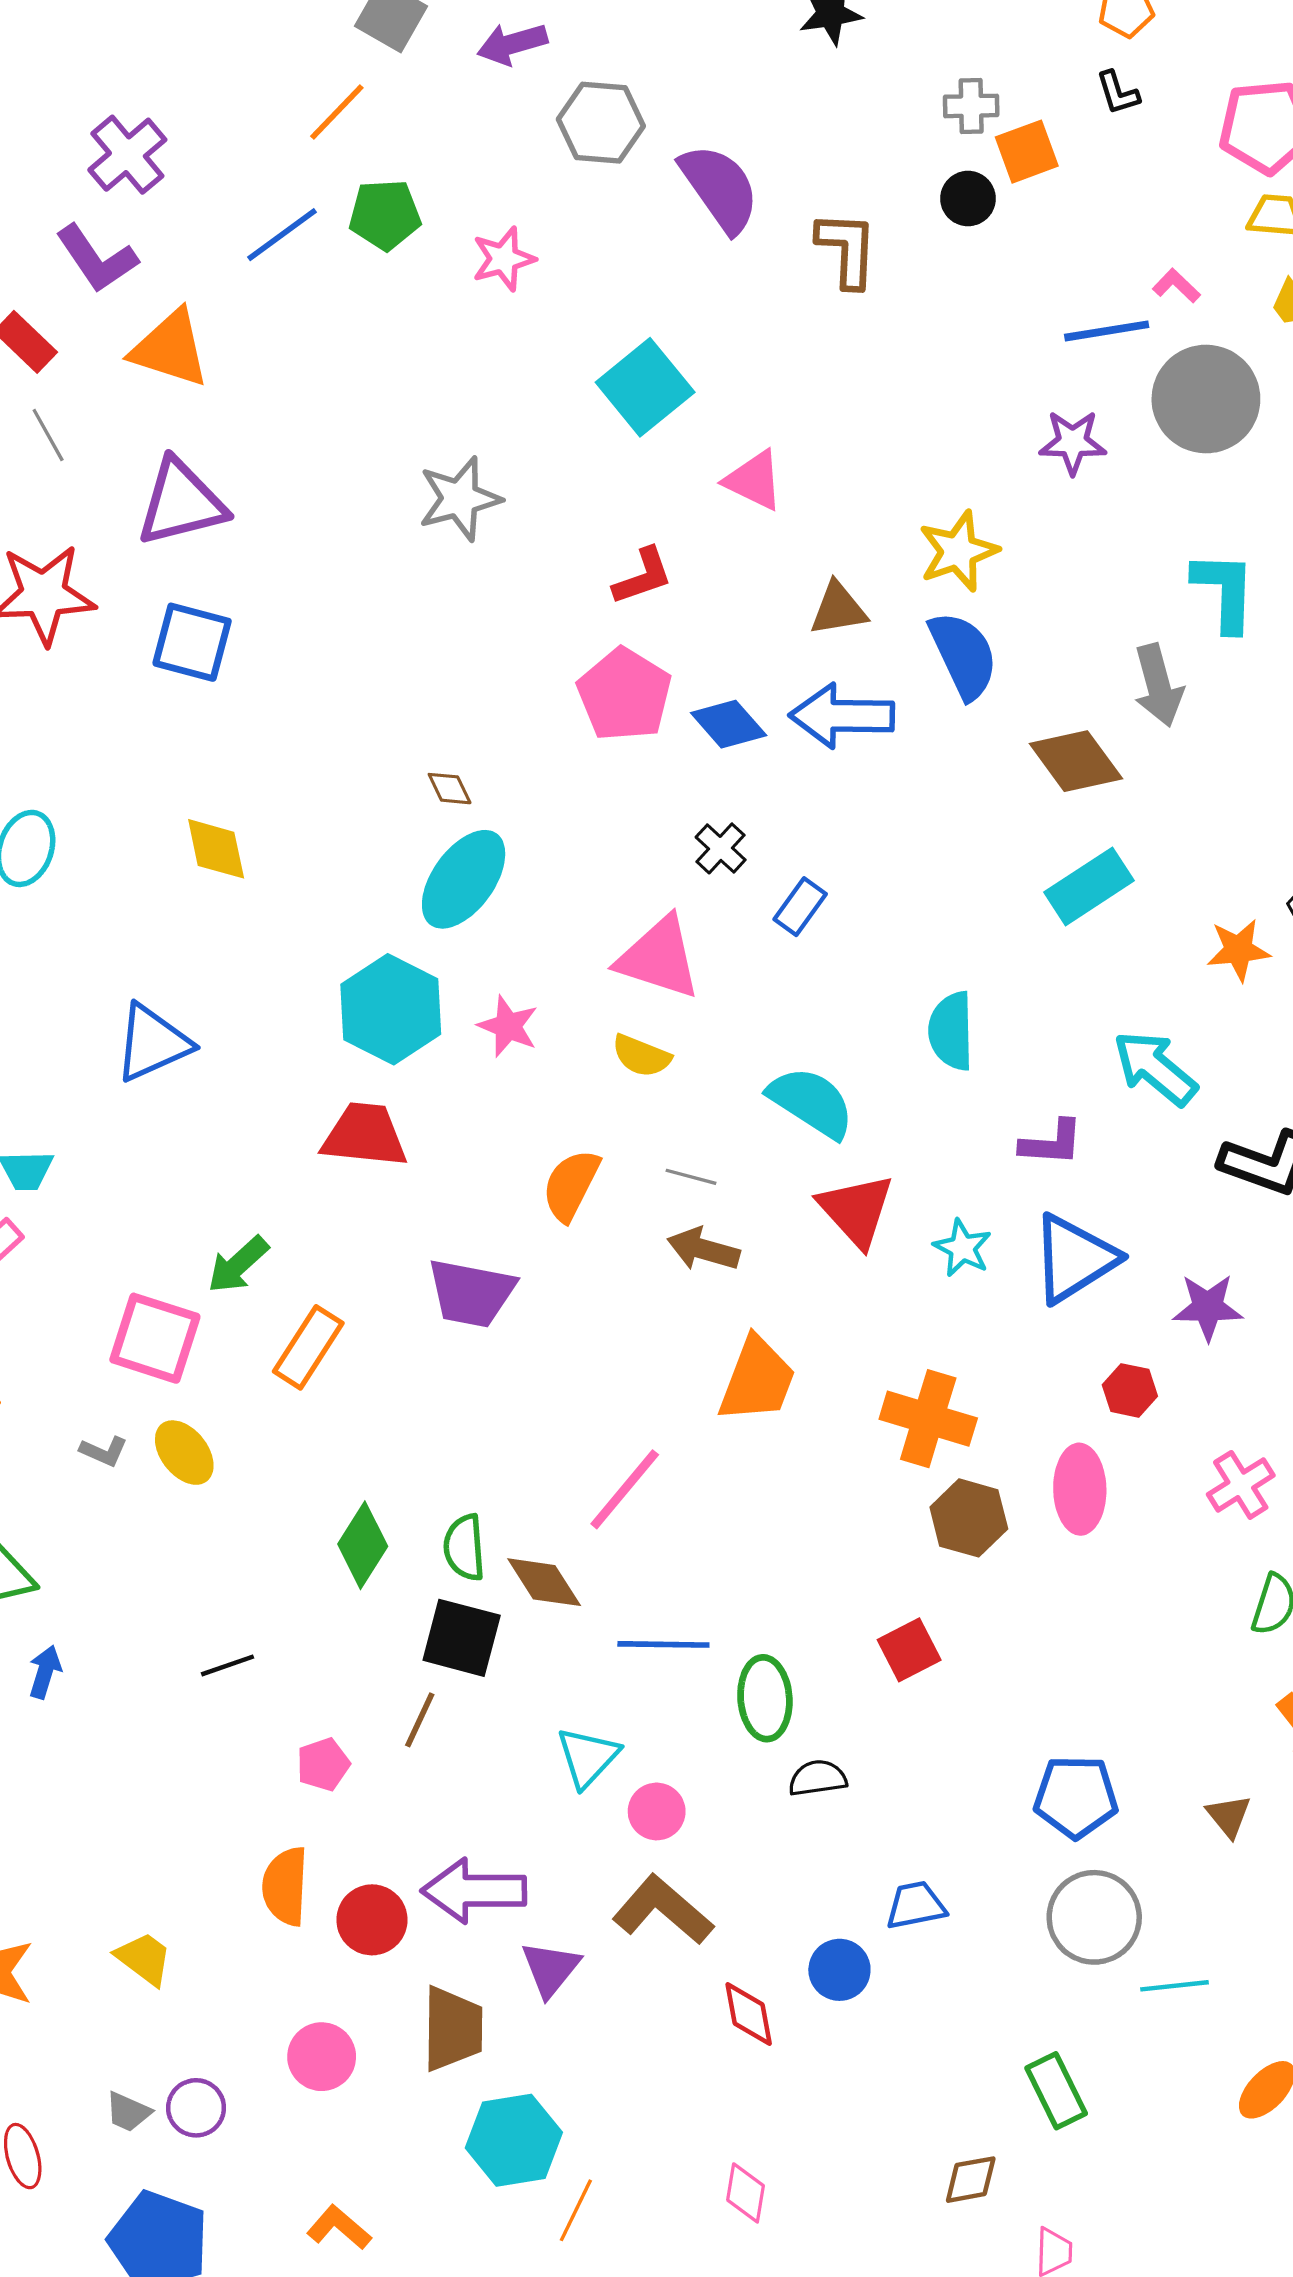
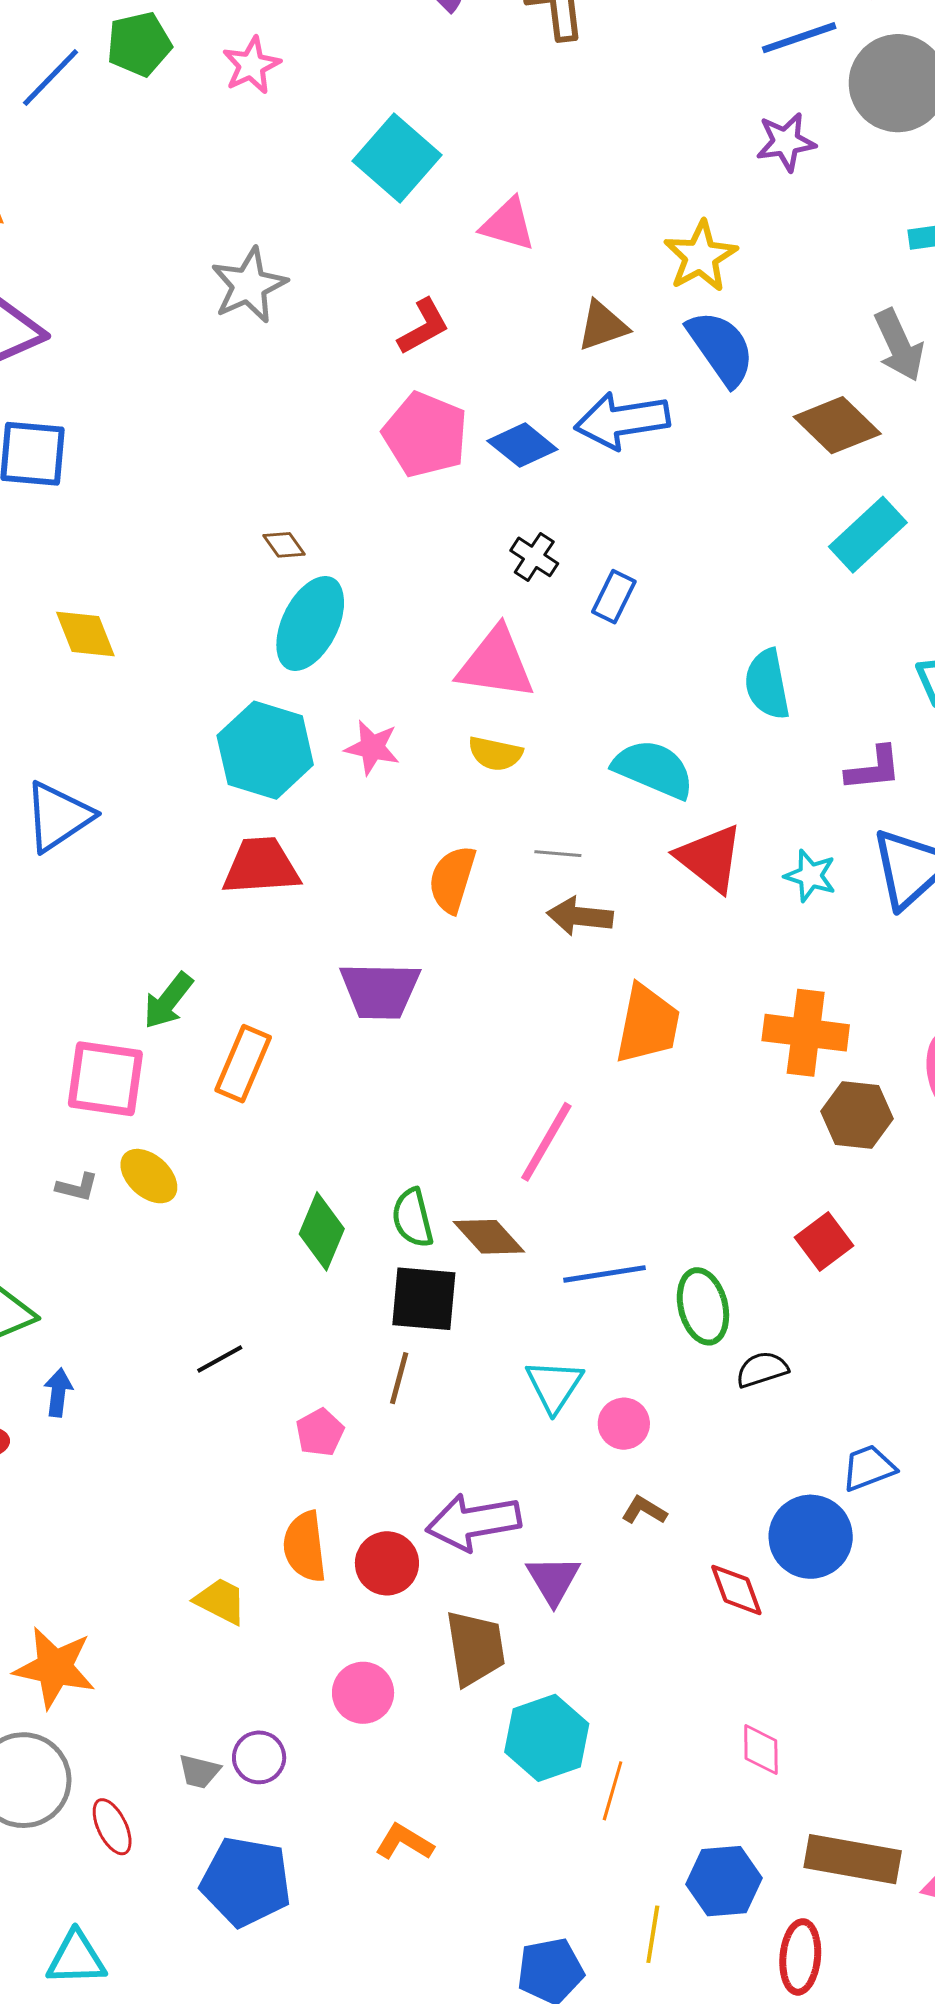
brown L-shape: (663, 1910) -> (644, 1510), size x0.5
yellow trapezoid: (144, 1959) -> (221, 1601), moved
blue circle: (839, 1970) -> (811, 1537), size x1.5

